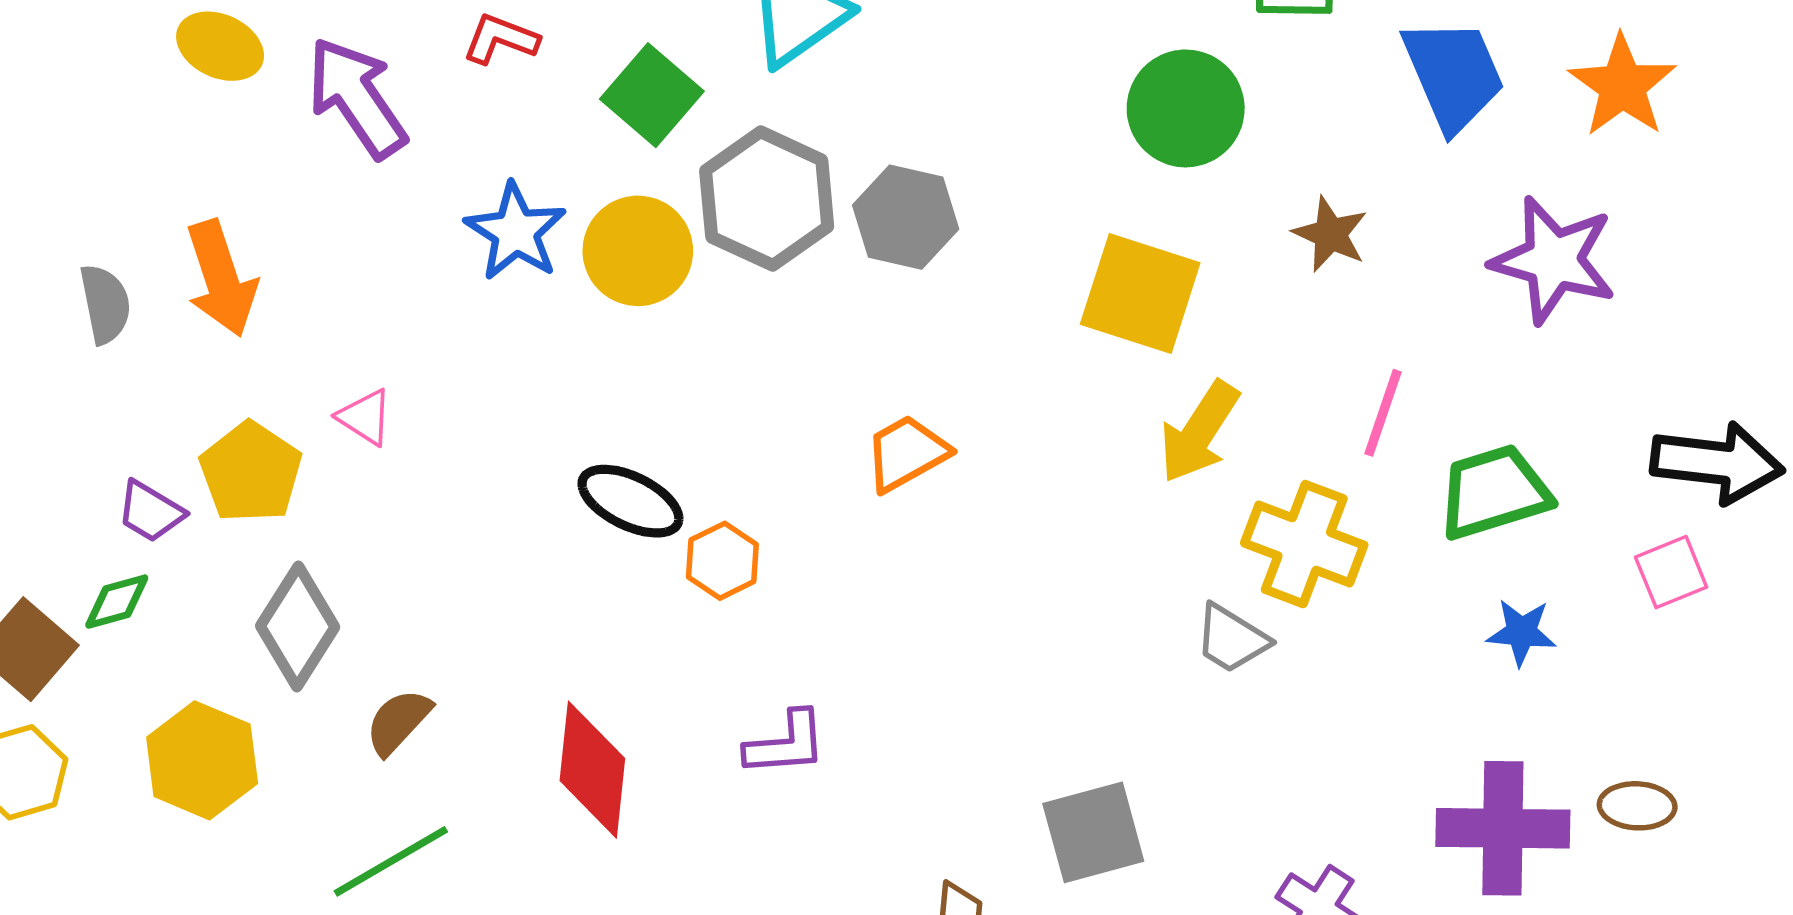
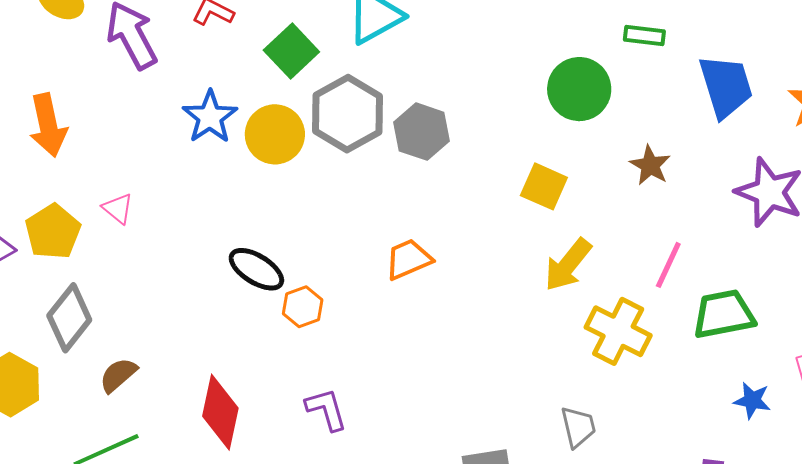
yellow square: (1140, 293) -> (544, 186), size x0.7
blue star: (1521, 632) -> (752, 400), moved
gray trapezoid: (1232, 639) -> (578, 427), moved, turned -141
purple L-shape: (786, 744) -> (326, 409), turned -108

